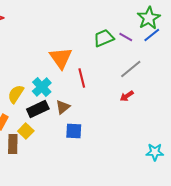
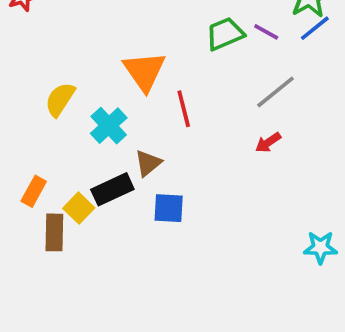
yellow semicircle: (16, 94) -> (60, 99), moved
black rectangle: (38, 109) -> (112, 189), moved

